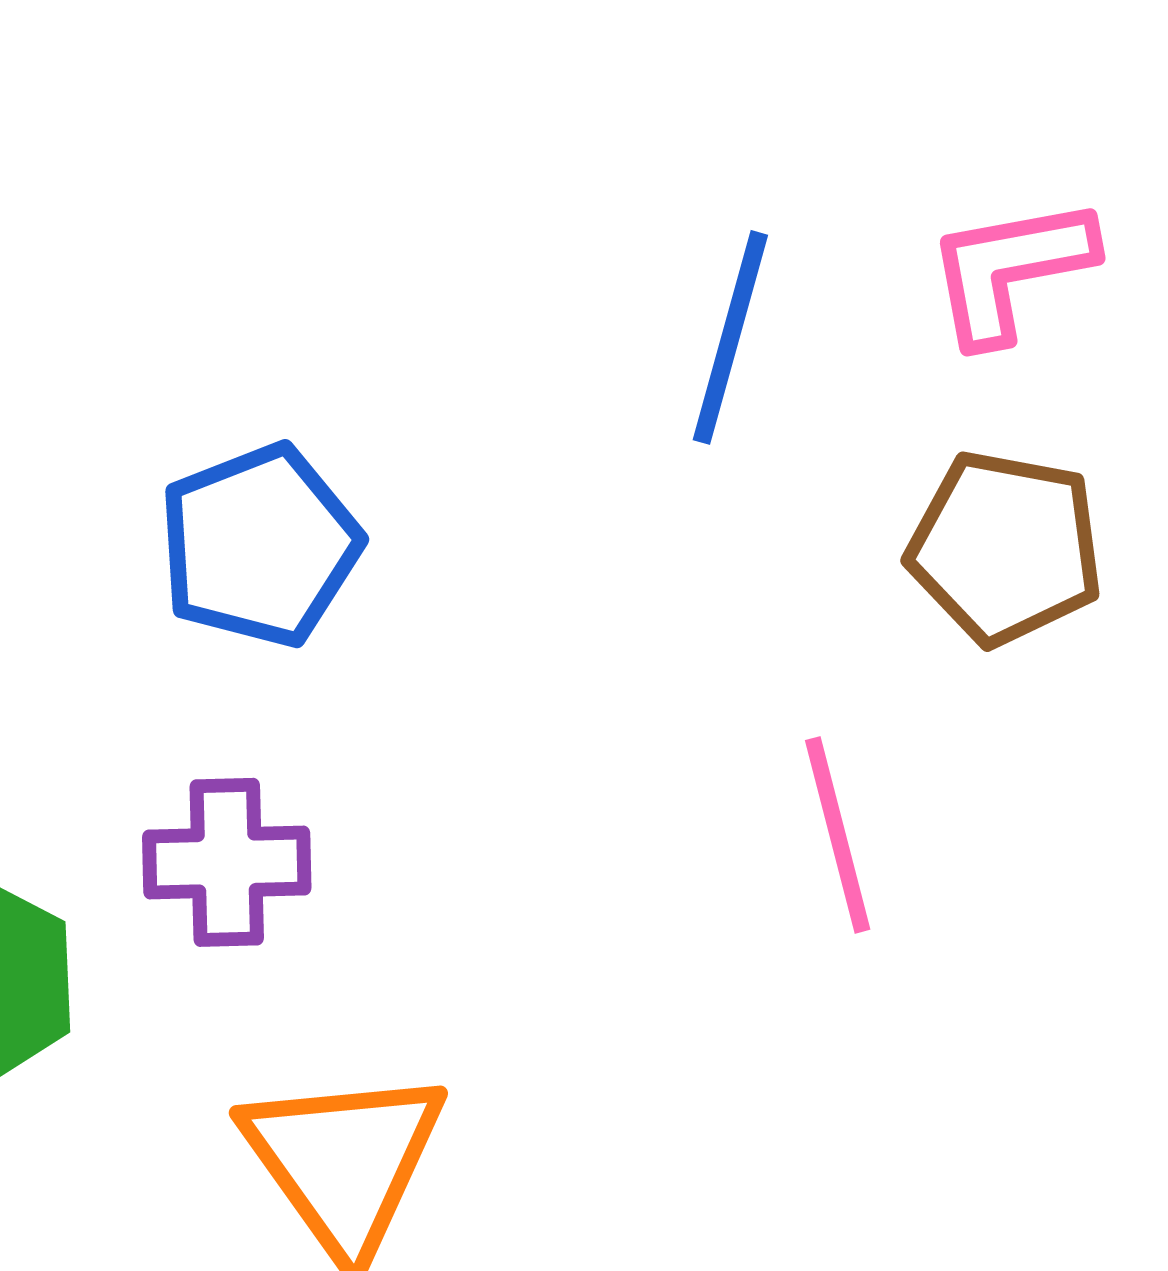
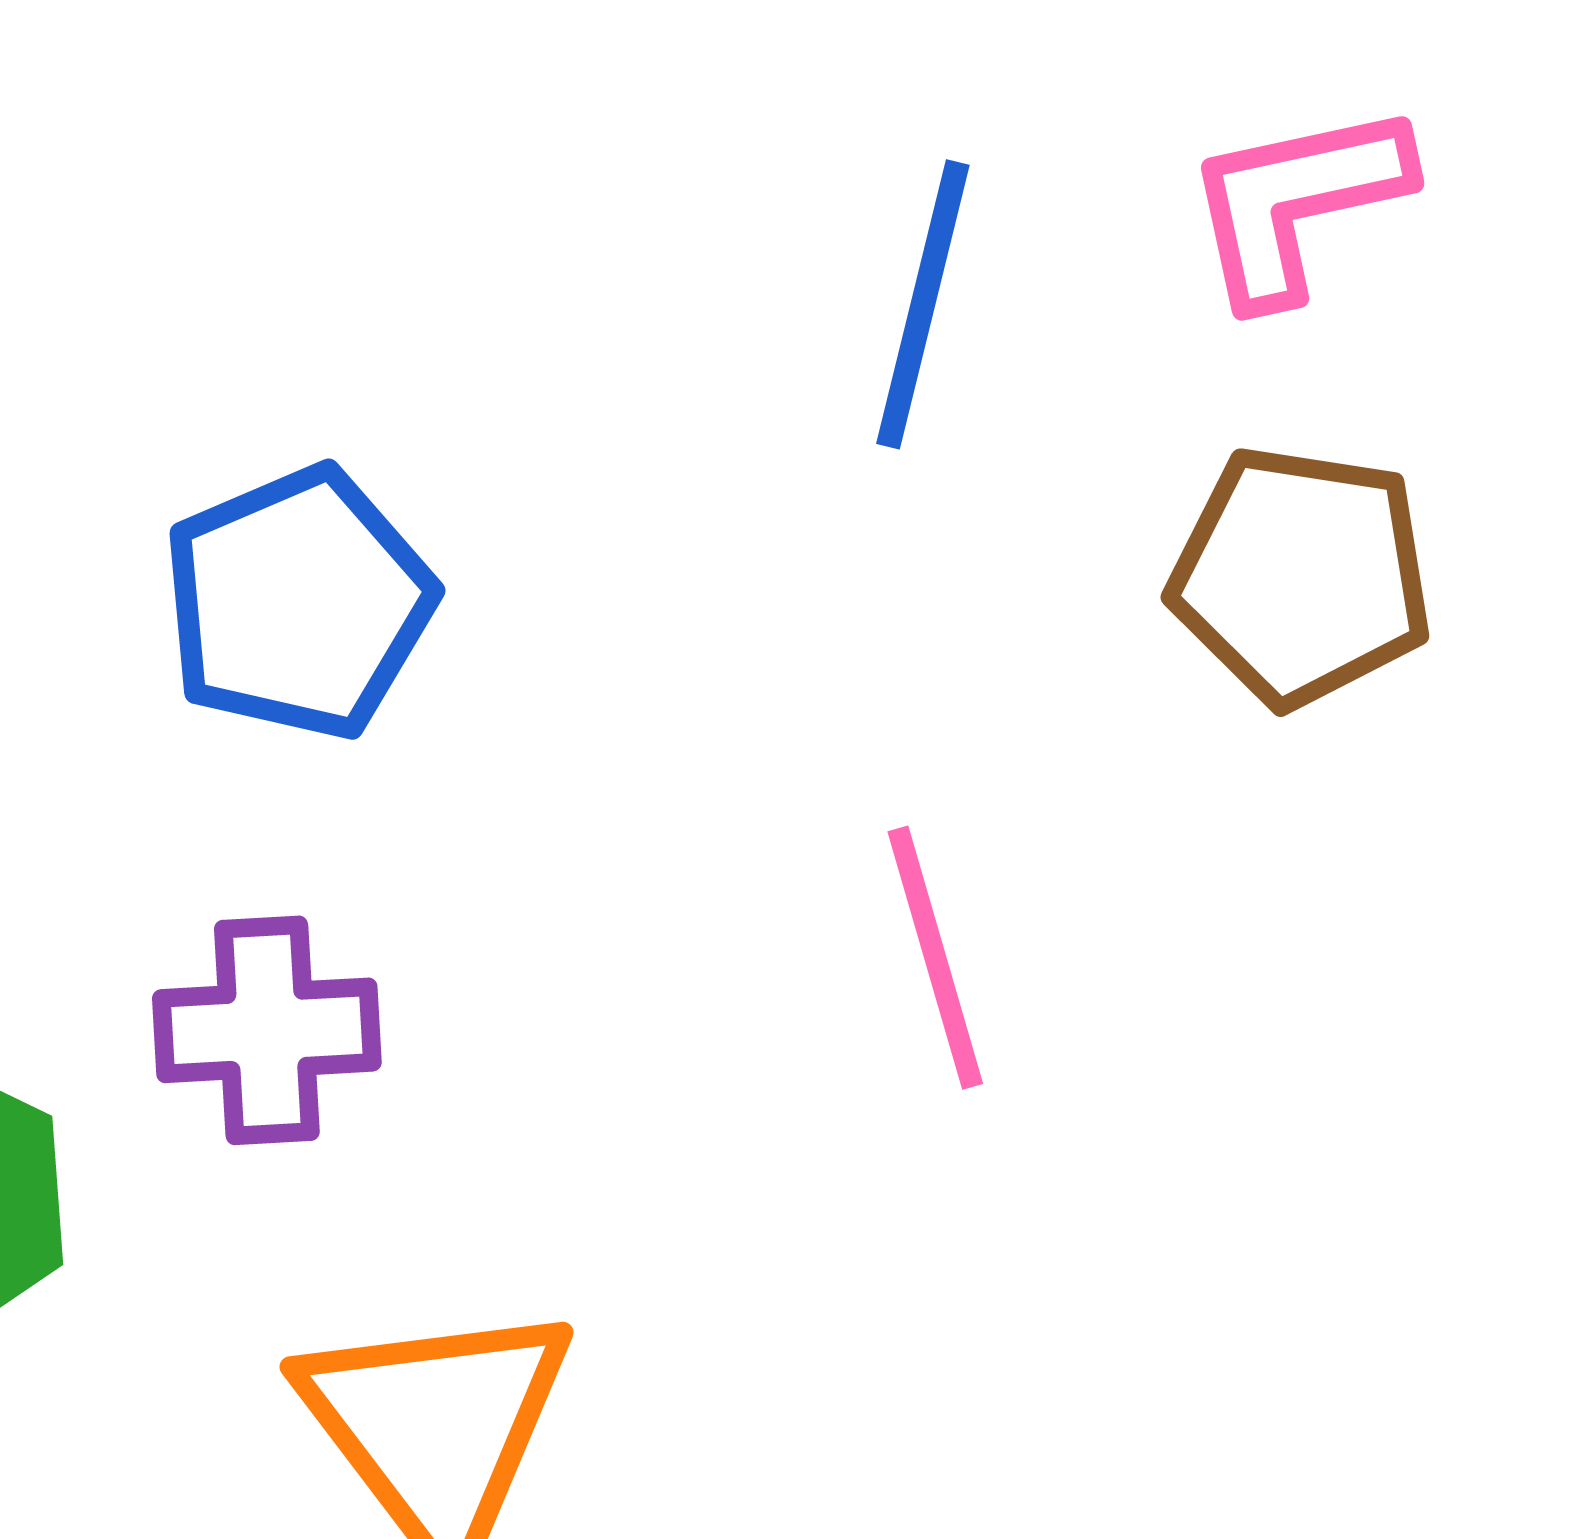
pink line: (838, 835) -> (935, 958), moved

